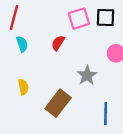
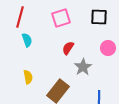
pink square: (79, 19) -> (61, 18), moved
red semicircle: (58, 43) -> (68, 48), moved

